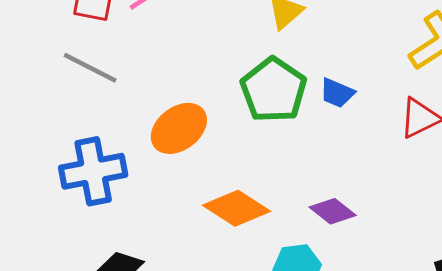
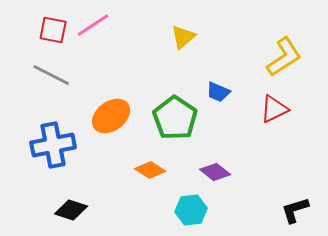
green pentagon: (273, 90) -> (175, 118), moved
orange diamond: (237, 208) -> (150, 170), size x0.7

